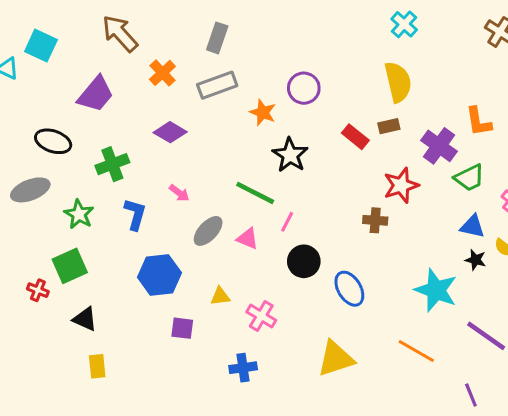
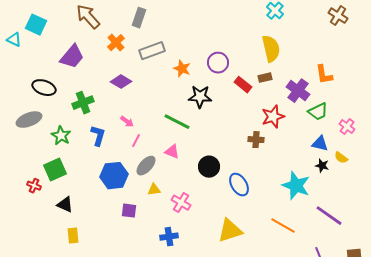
gray rectangle: (217, 38) -> (139, 18), moved
purple circle: (304, 88) -> (218, 63), moved
black star: (290, 155) -> (200, 97), turned -30
pink line: (287, 222) -> (136, 141), moved
gray ellipse: (208, 231) -> (146, 166), moved

